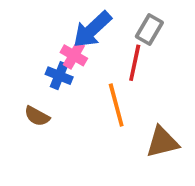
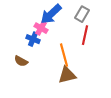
red line: (135, 63) -> (85, 35), moved
brown triangle: (162, 142) -> (67, 75), moved

